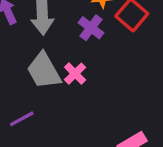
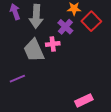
pink cross: (75, 74) -> (53, 44), moved, turned 32

